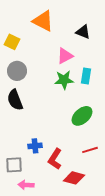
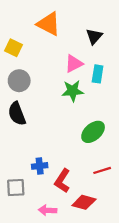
black triangle: (83, 32) -> (94, 36), turned 49
cyan rectangle: (86, 76) -> (98, 74), moved
pink arrow: (26, 185) -> (48, 210), moved

